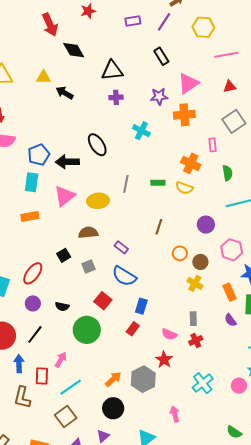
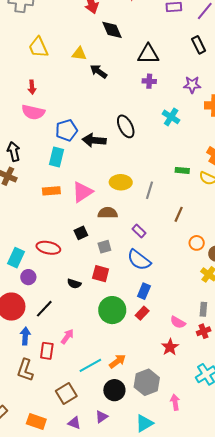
gray line: (126, 184) -> (149, 190), moved
pink triangle: (65, 196) -> (82, 192), moved
red ellipse: (33, 273) -> (48, 248), turned 60
red square: (103, 301) -> (101, 274), moved, turned -30
purple circle: (33, 303) -> (28, 277), moved
blue rectangle: (141, 306) -> (144, 291), moved
green circle: (87, 330) -> (112, 310), moved
gray hexagon: (143, 379) -> (147, 382), moved
cyan line: (71, 387) -> (90, 365), moved

